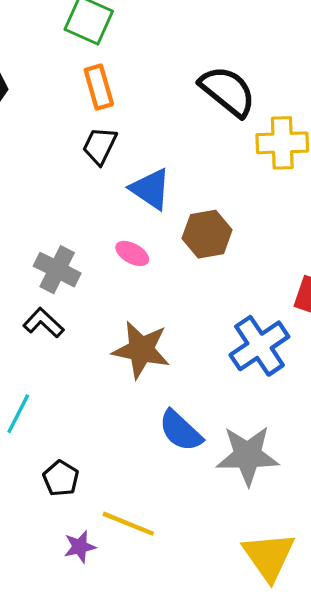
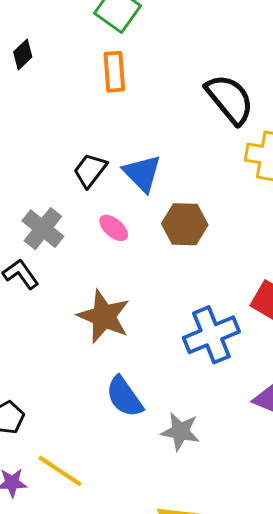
black trapezoid: (100, 146) -> (90, 170), moved
gray star: (248, 455) -> (180, 432), size x0.7

